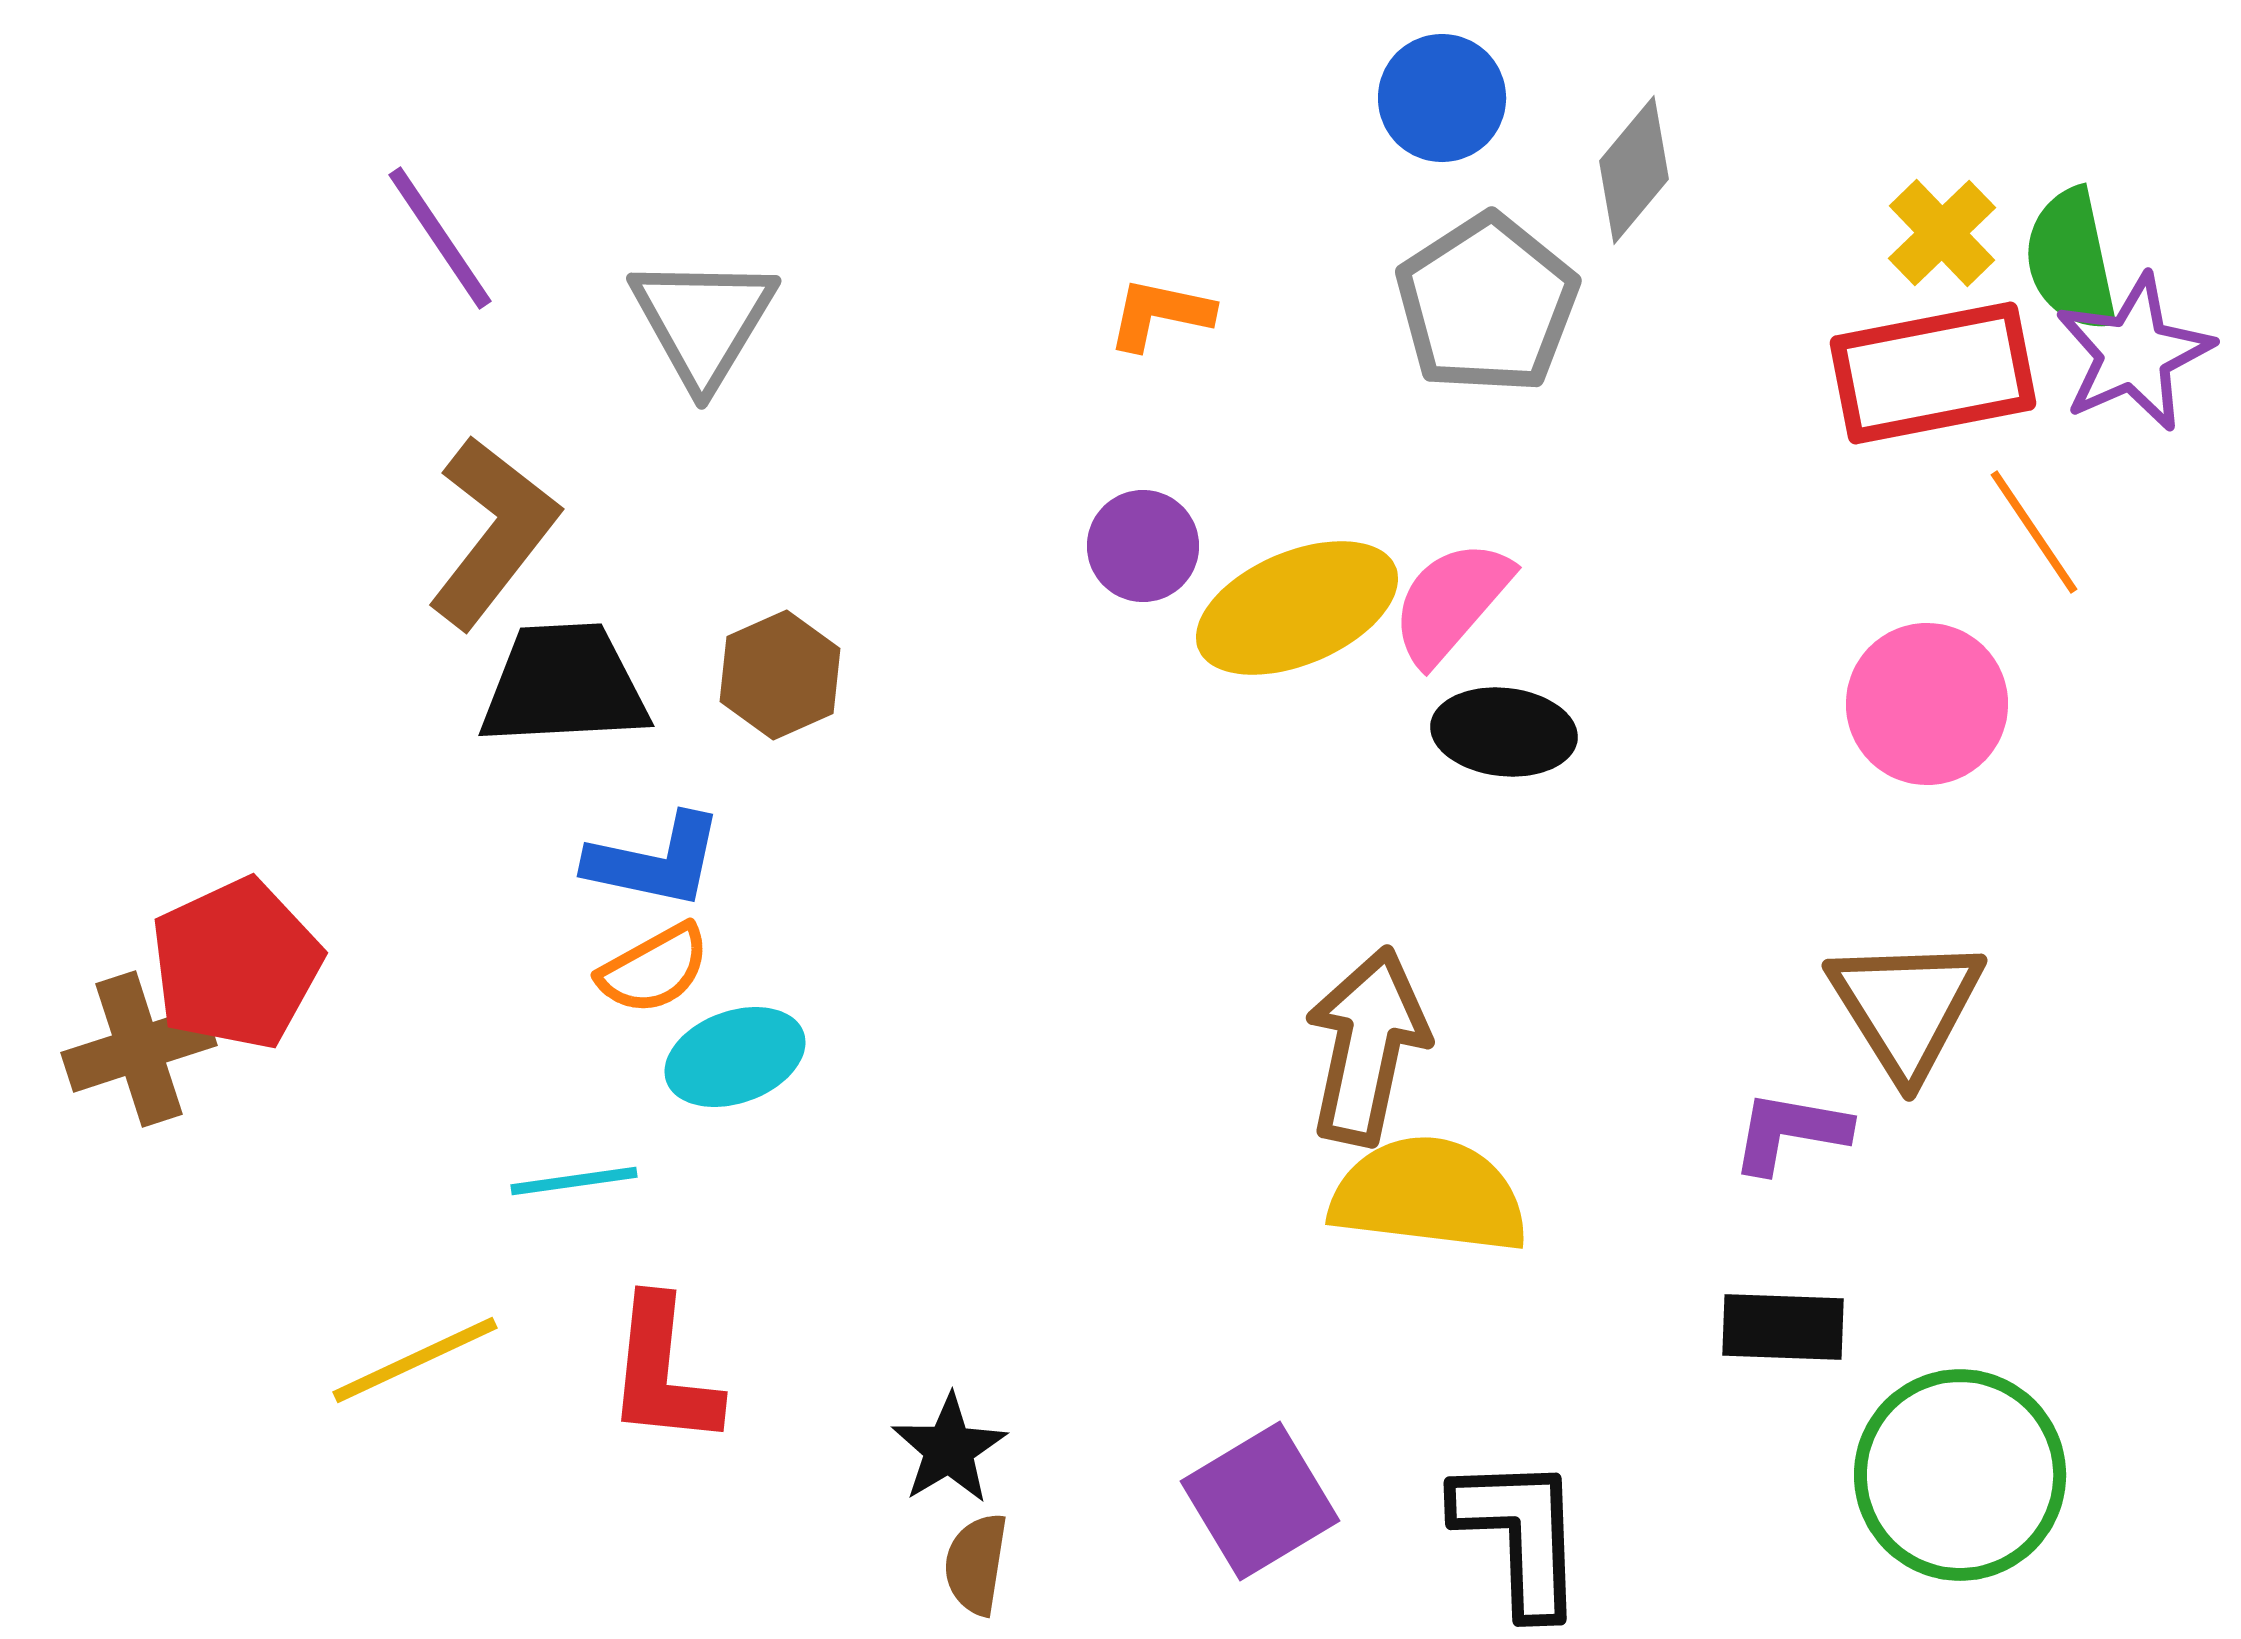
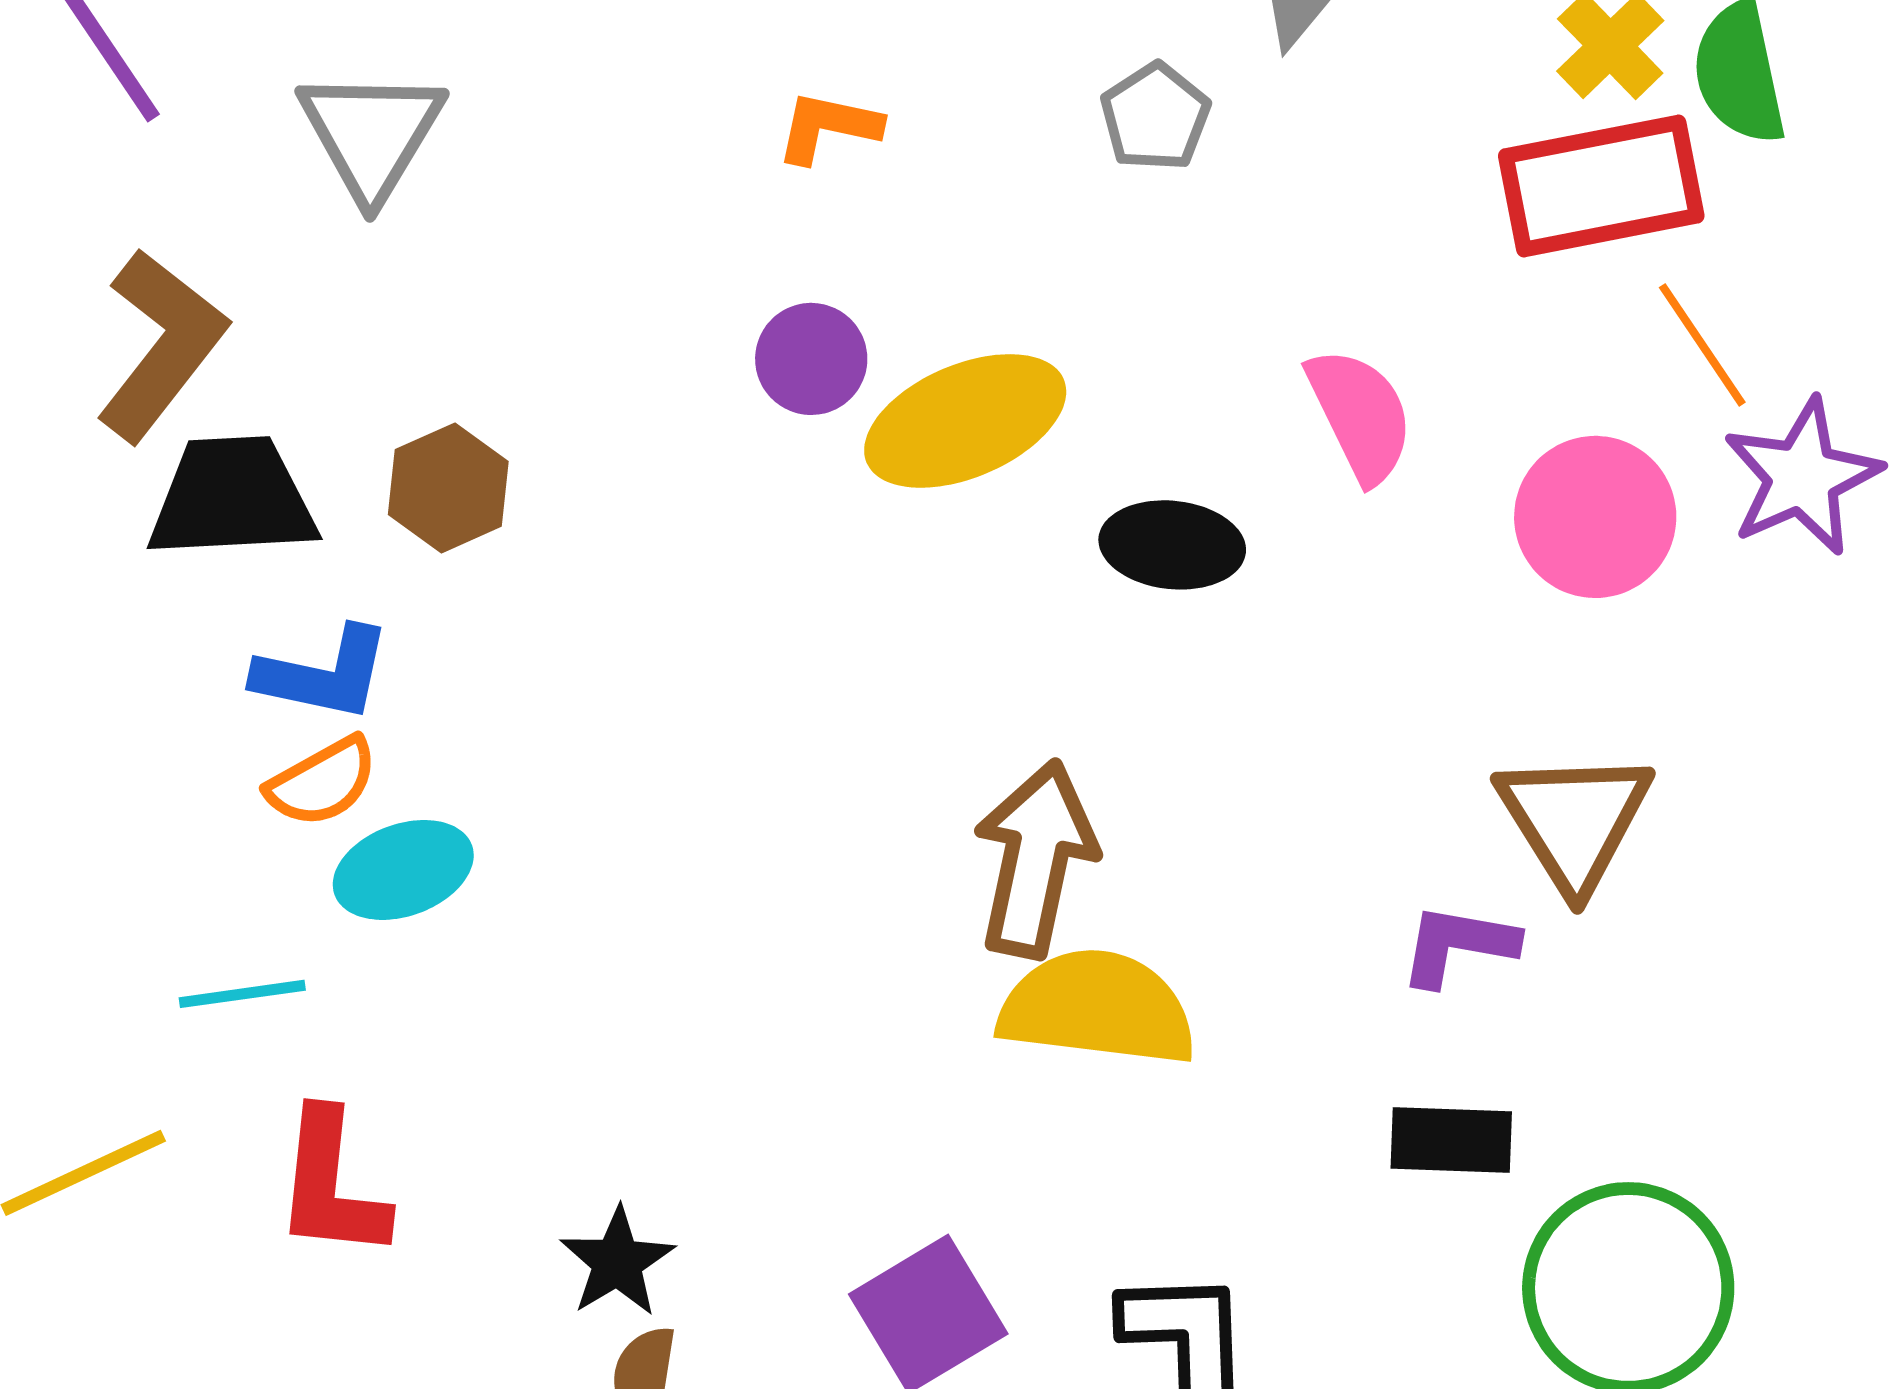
gray pentagon: (1487, 304) -> (1155, 117), size x0.6
purple star: (2134, 353) -> (1802, 477), moved
pink semicircle: (1451, 602) -> (1360, 415), moved, turned 113

